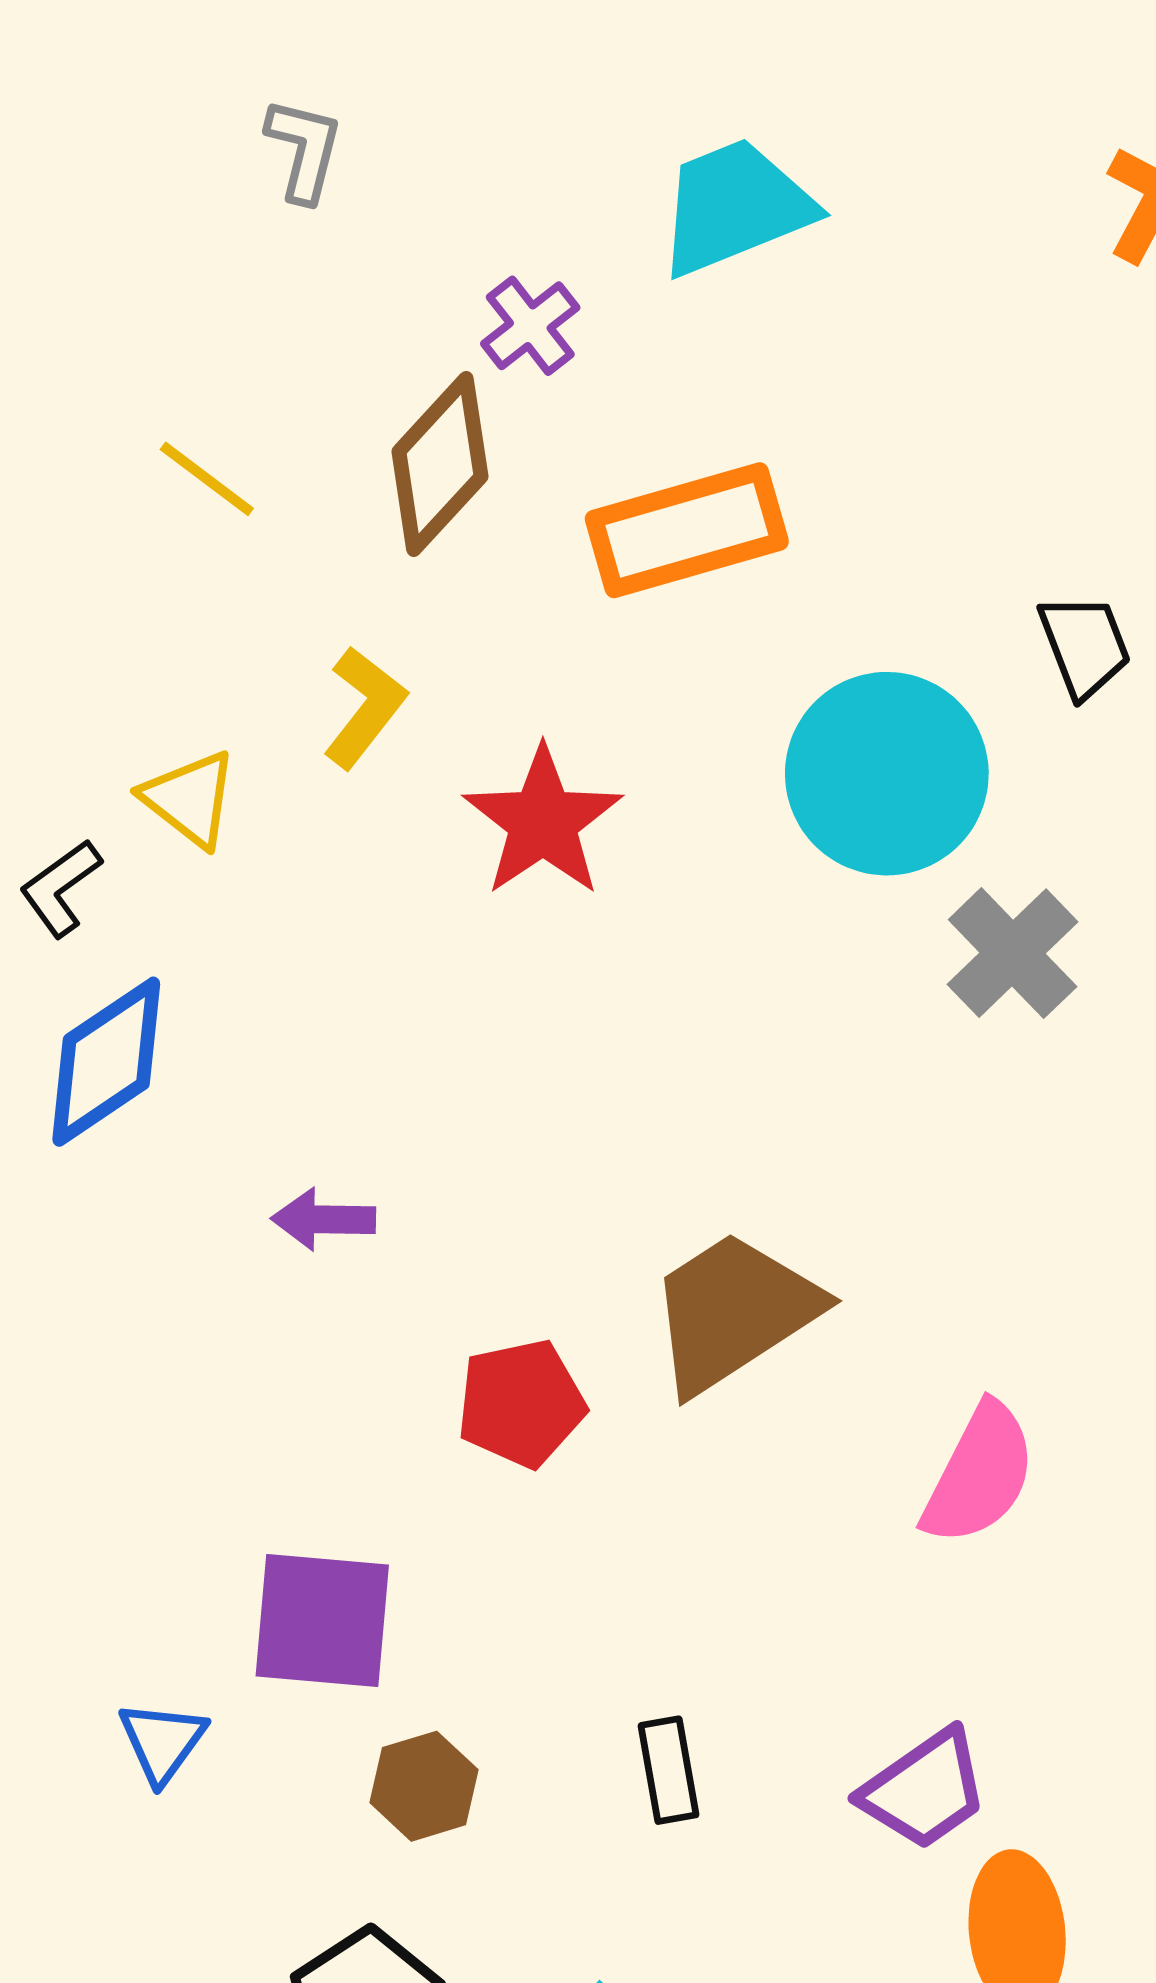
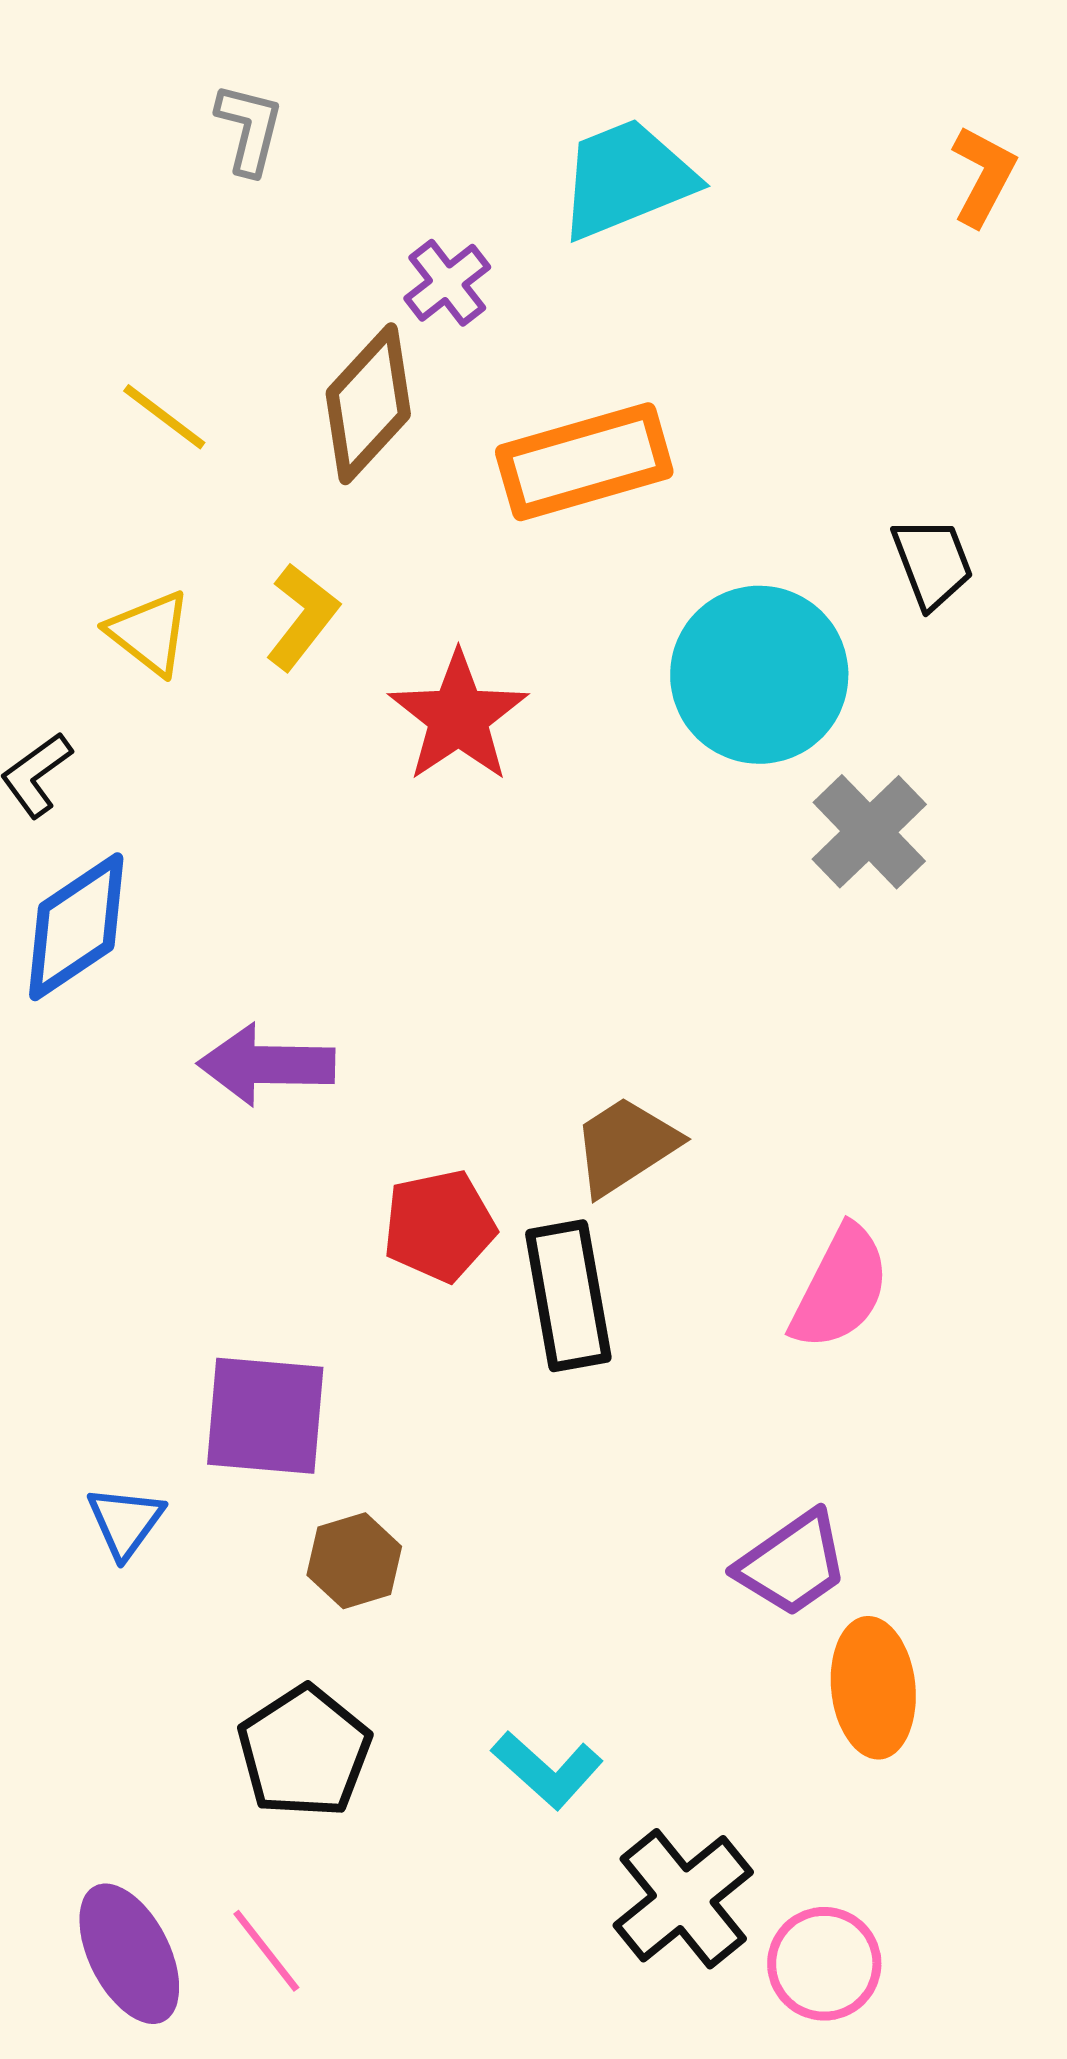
yellow triangle: (190, 799) -> (149, 633), moved
purple arrow: (323, 1219) -> (266, 1065), size x1.5
brown trapezoid: (734, 1312) -> (625, 1146), size x0.7
black rectangle: (669, 1770) -> (568, 1296), moved, size x1.6

